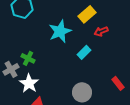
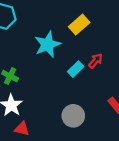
red arrow: (101, 31) -> (95, 61), moved, turned 152

